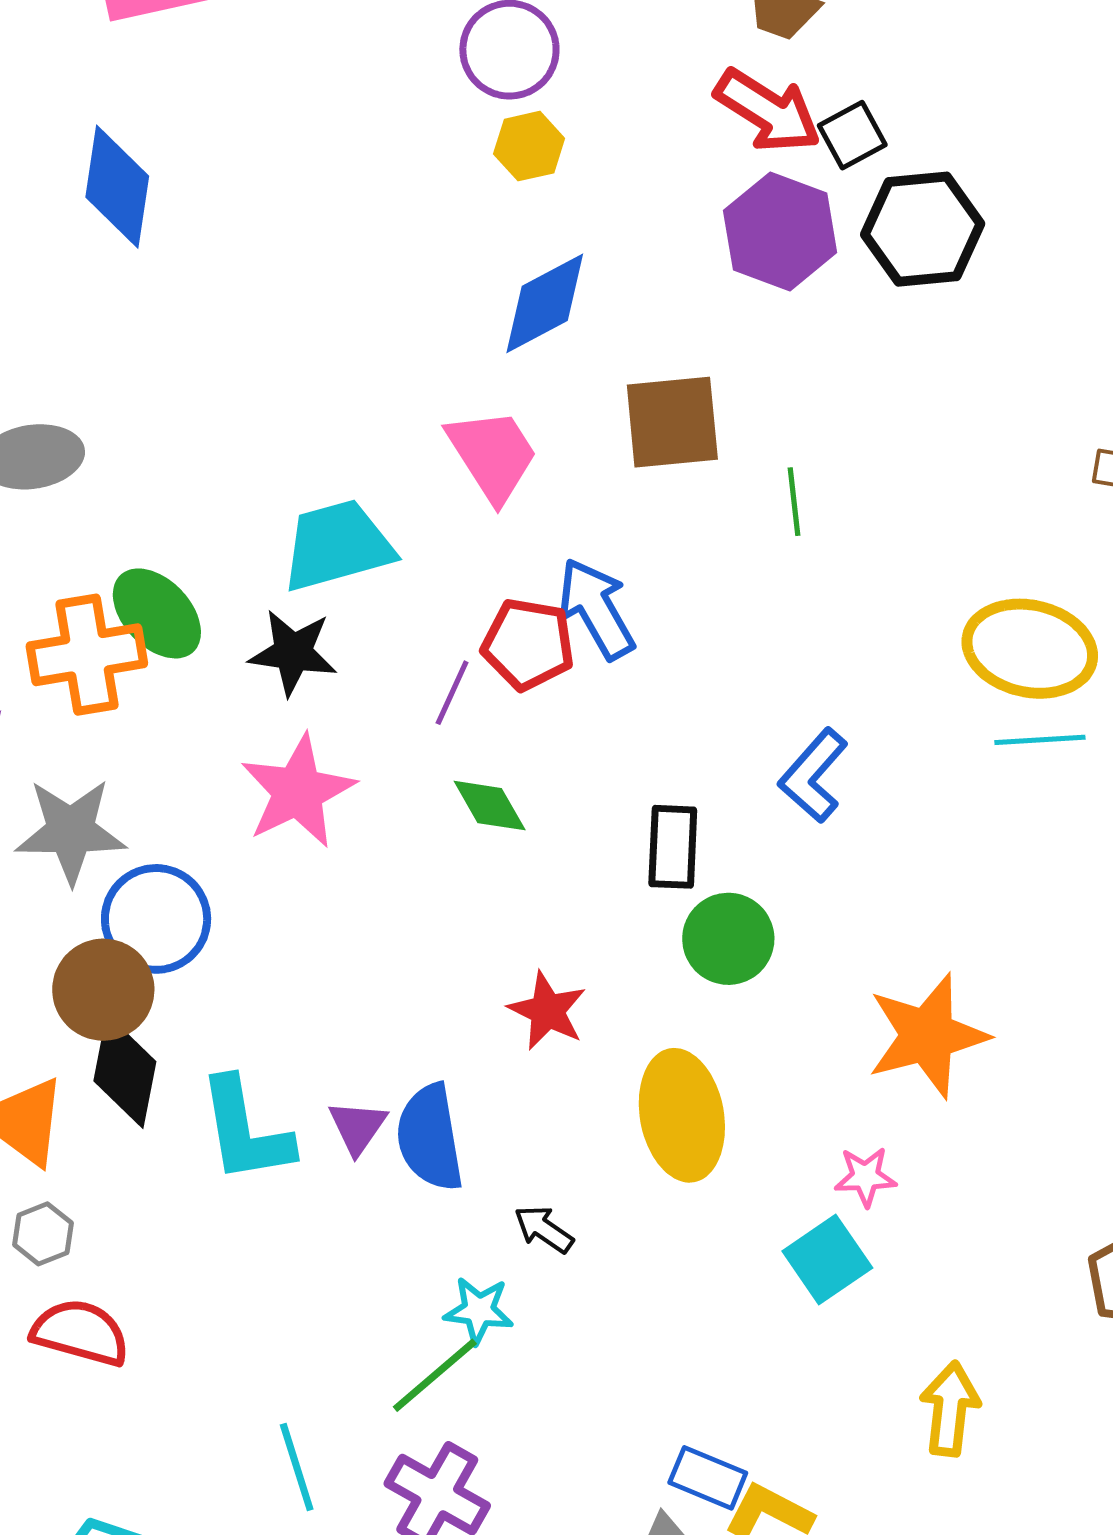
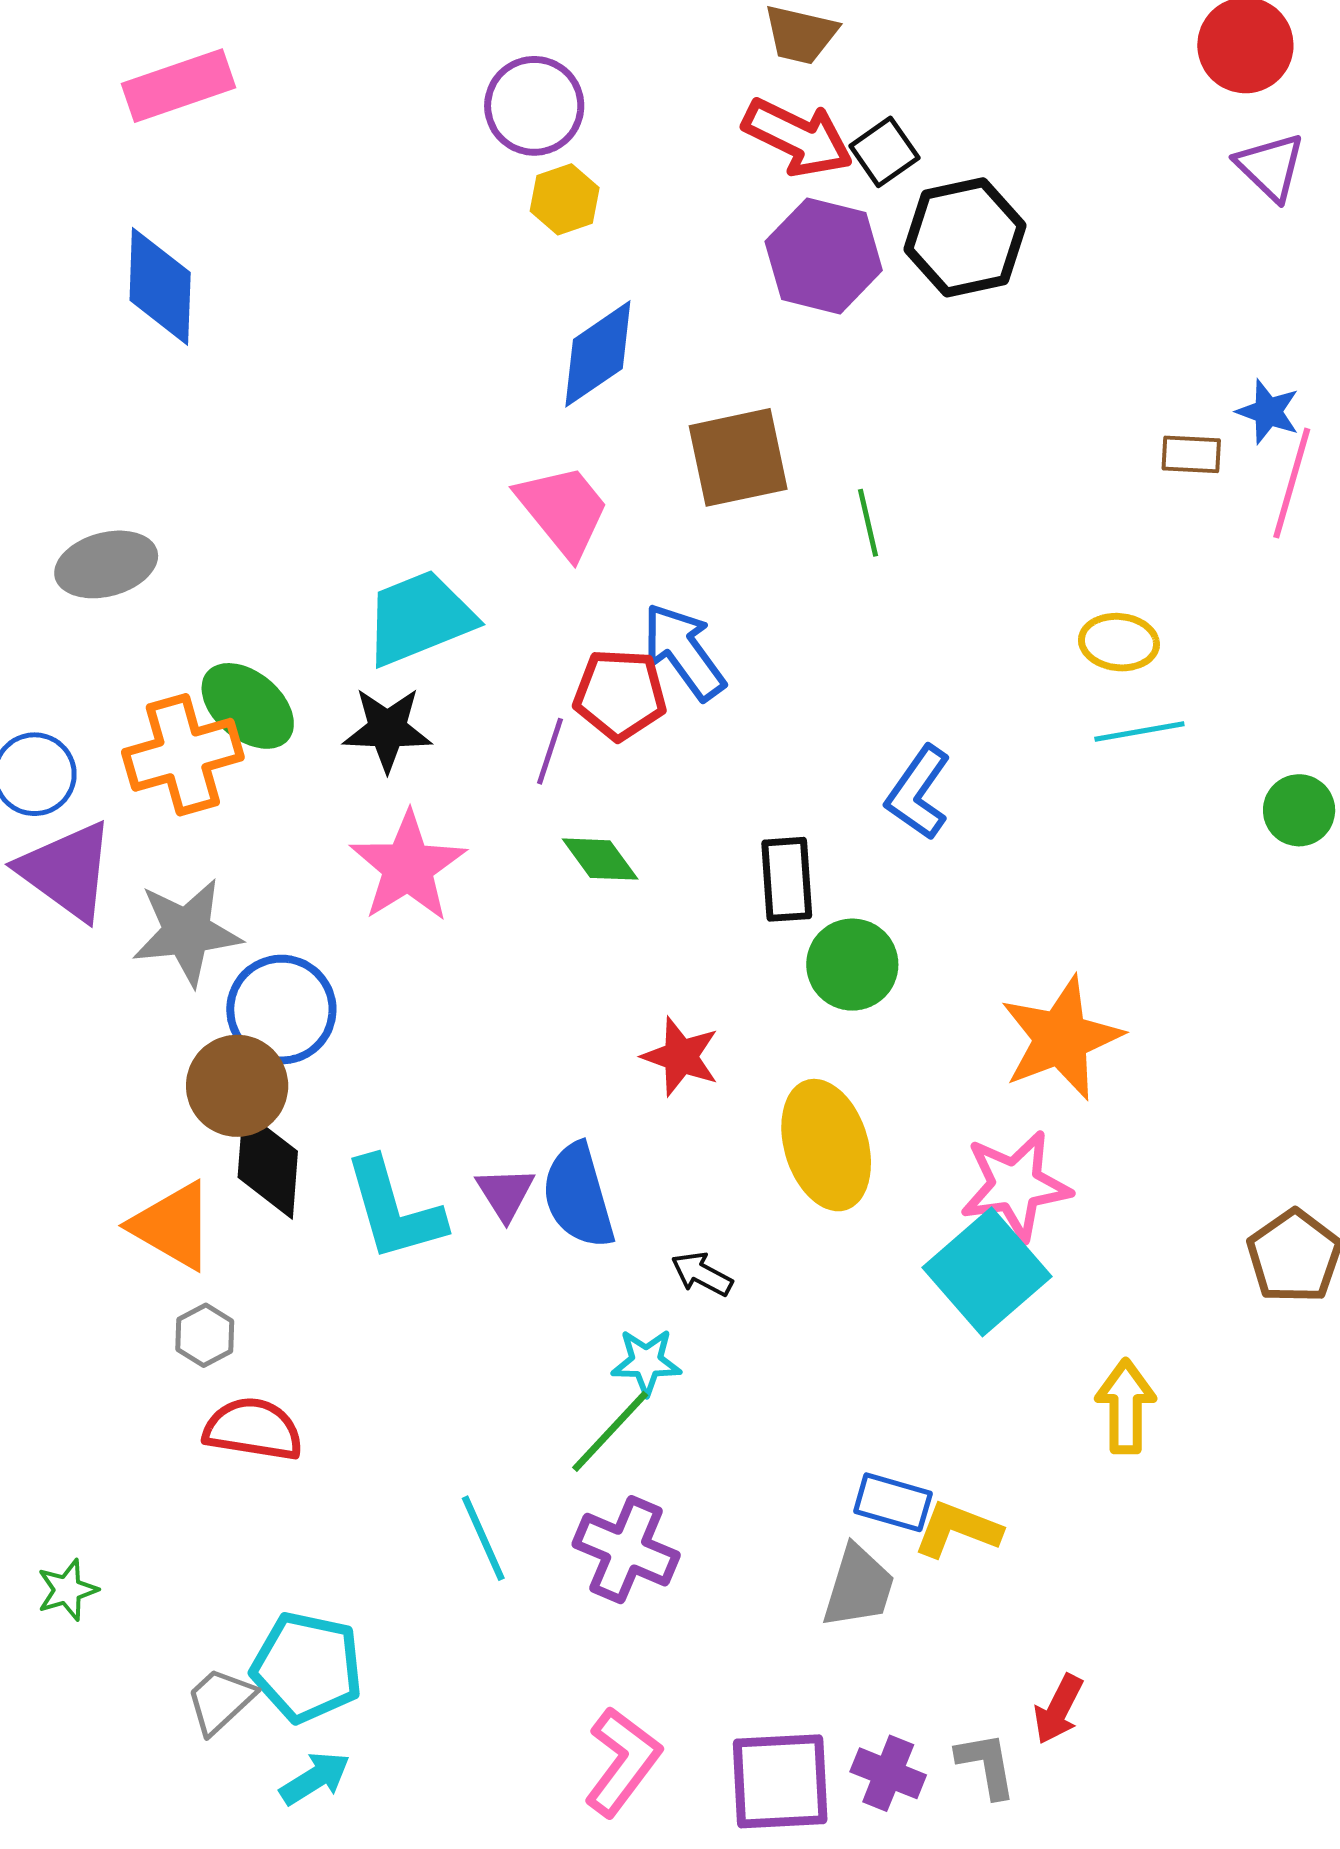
yellow ellipse: (1030, 649) -> (1119, 642), size x0.6
pink star: (865, 1177) -> (1015, 1185), size x1.8
cyan square: (827, 1259) -> (987, 1272), size x1.4

